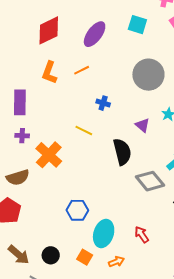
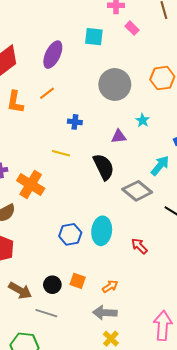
purple triangle: (142, 125) -> (119, 136), turned -35
cyan ellipse: (104, 233) -> (102, 231), moved
orange square: (85, 257) -> (78, 281), moved
orange arrow: (116, 262) -> (110, 286), moved

